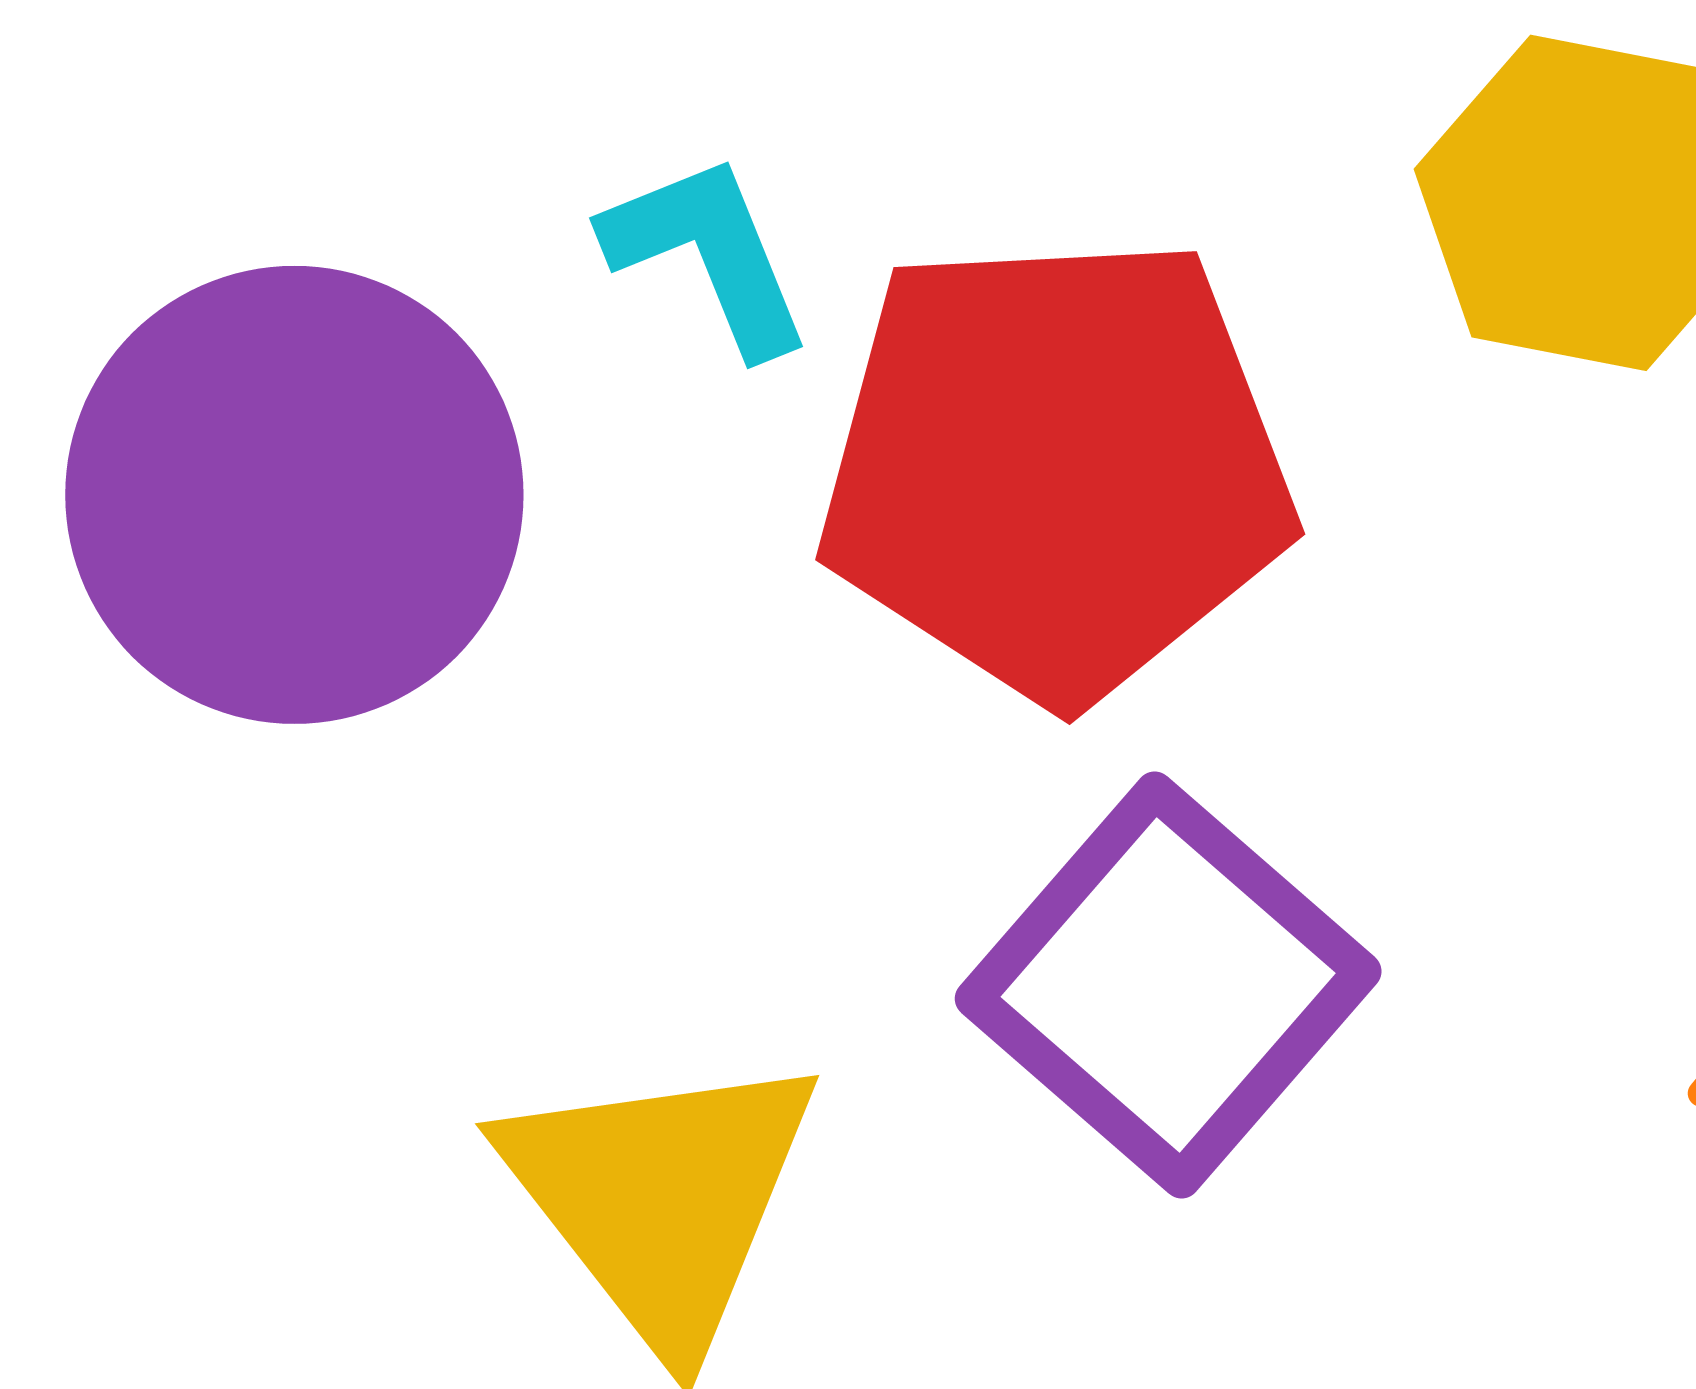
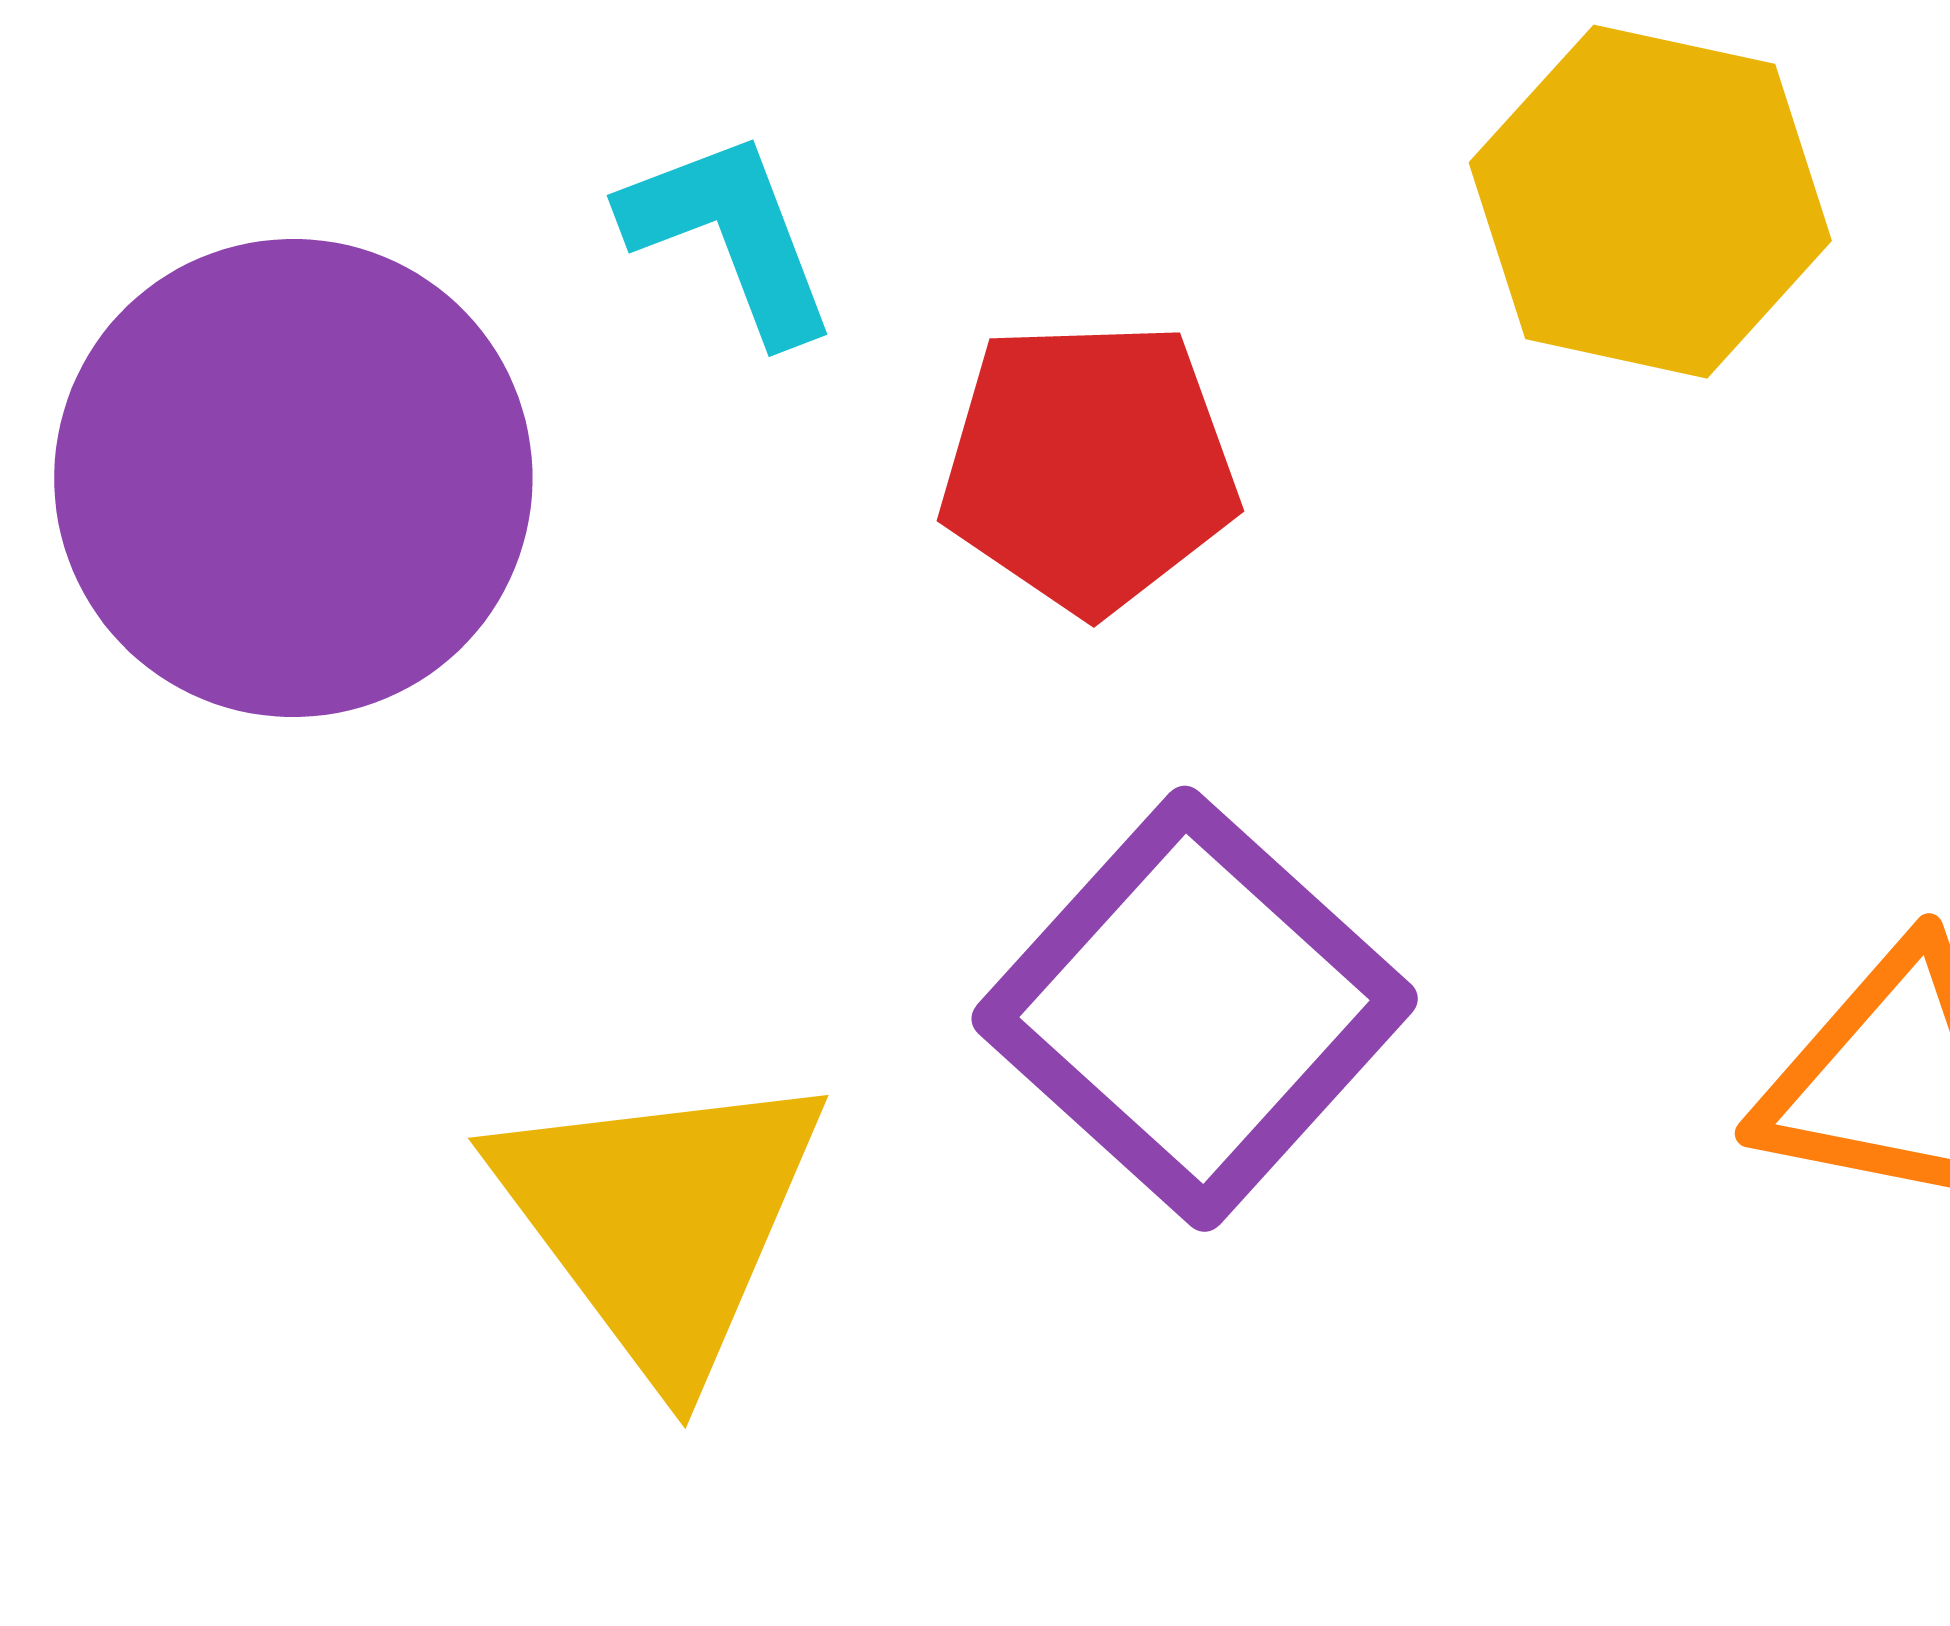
red pentagon: (1056, 468) -> (1089, 466), size x0.6

